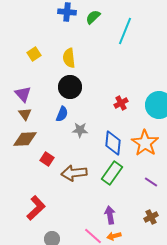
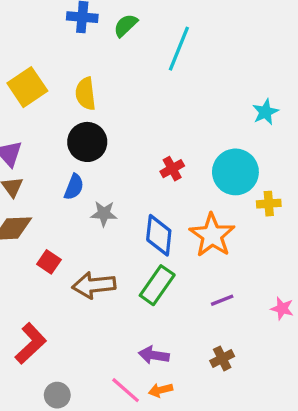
yellow square: (34, 54) -> (27, 87), size x1.6
purple line: (151, 182) -> (222, 300), turned -56
purple arrow: (110, 215) -> (154, 355), turned -72

